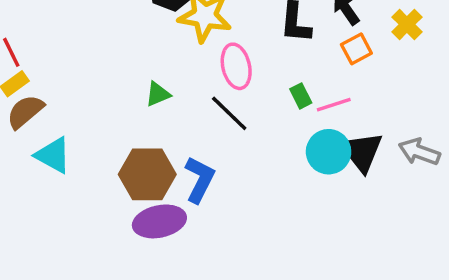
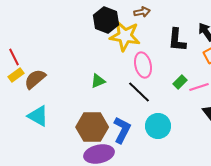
green rectangle: (301, 96) -> (180, 82), turned 72
brown semicircle: (25, 112) -> (35, 79), moved
cyan circle: (329, 152) -> (158, 126), moved

